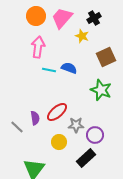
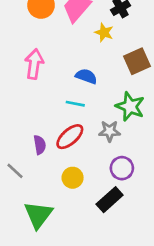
pink arrow: (38, 47) -> (34, 64), moved
cyan line: (49, 70) -> (75, 104), moved
gray star: (76, 125) -> (110, 131), moved
gray line: (17, 127) -> (15, 171), moved

